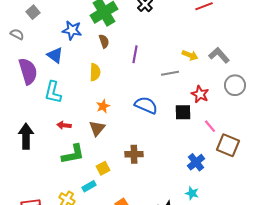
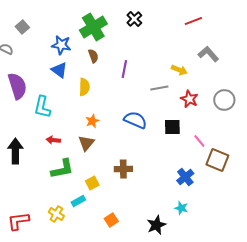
blue triangle: (55, 55) -> (59, 70), moved
gray L-shape: (219, 55) -> (208, 54), moved
red star: (200, 94) -> (189, 99), moved

